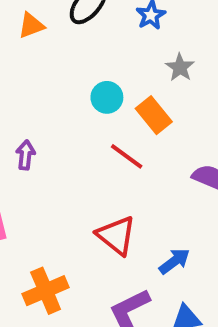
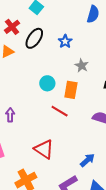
orange rectangle: (154, 115) -> (71, 90), turned 54
red triangle: (116, 235) -> (44, 149), moved

